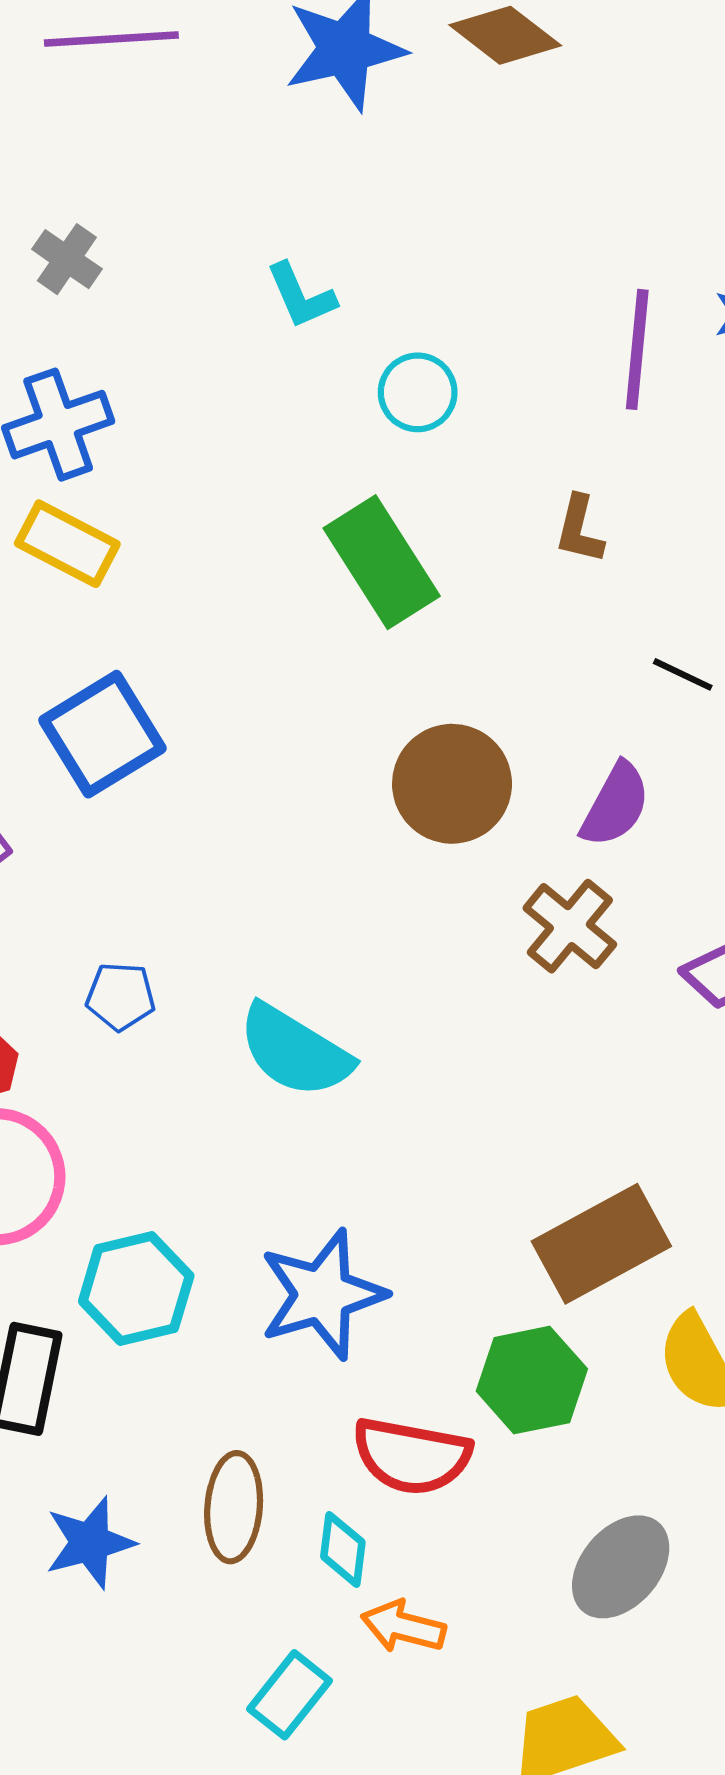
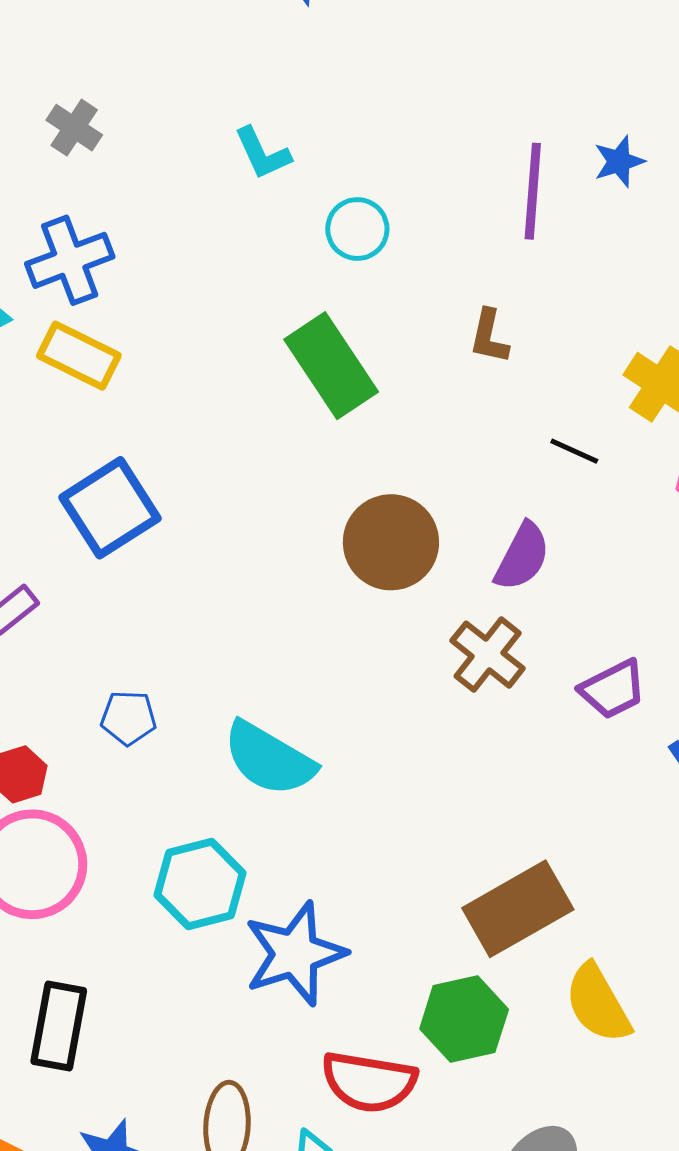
cyan hexagon: (136, 1289) -> (200, 884), moved

